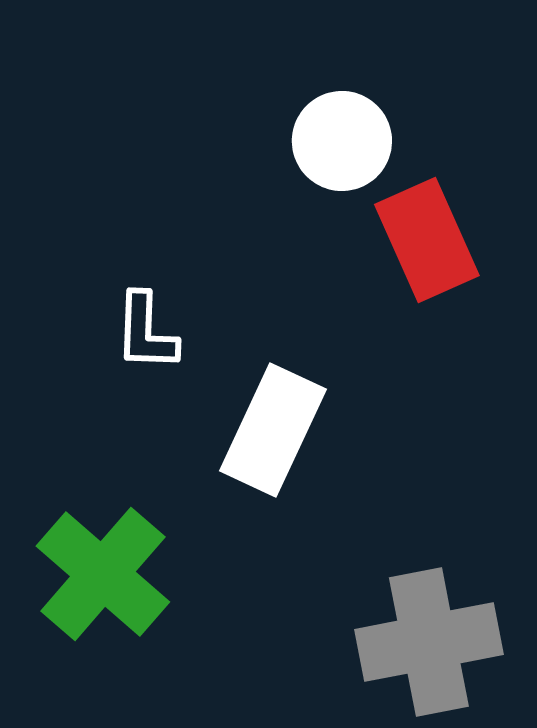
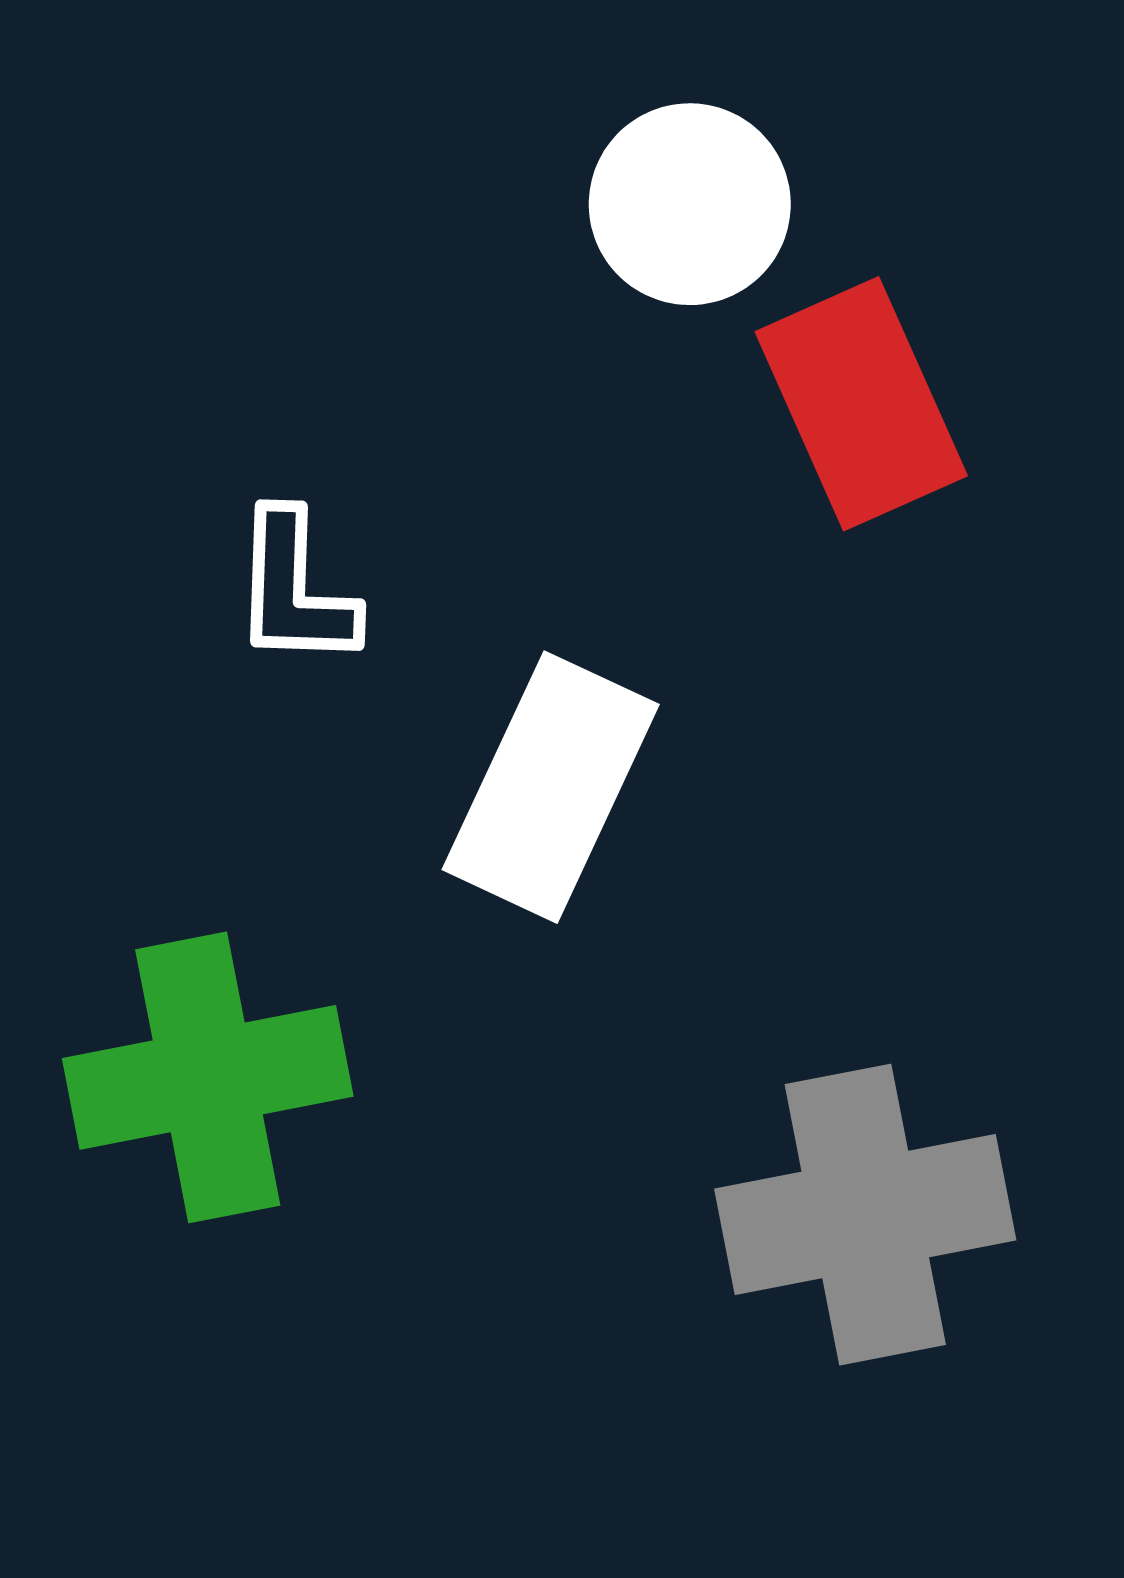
green cross: (103, 574) -> (208, 1077), turned 38

